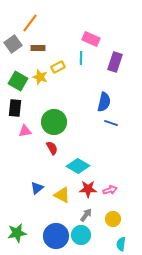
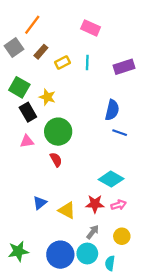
pink rectangle: (91, 39) -> (91, 28), moved
brown rectangle: (38, 48) -> (41, 52), turned -48
purple rectangle: (115, 62) -> (124, 67), turned 54
yellow rectangle: (58, 67) -> (62, 63), moved
yellow star: (40, 77) -> (47, 97), moved
black rectangle: (15, 108) -> (28, 112), moved, turned -36
cyan diamond: (78, 166) -> (111, 179), moved
cyan semicircle: (121, 244) -> (110, 263), moved

